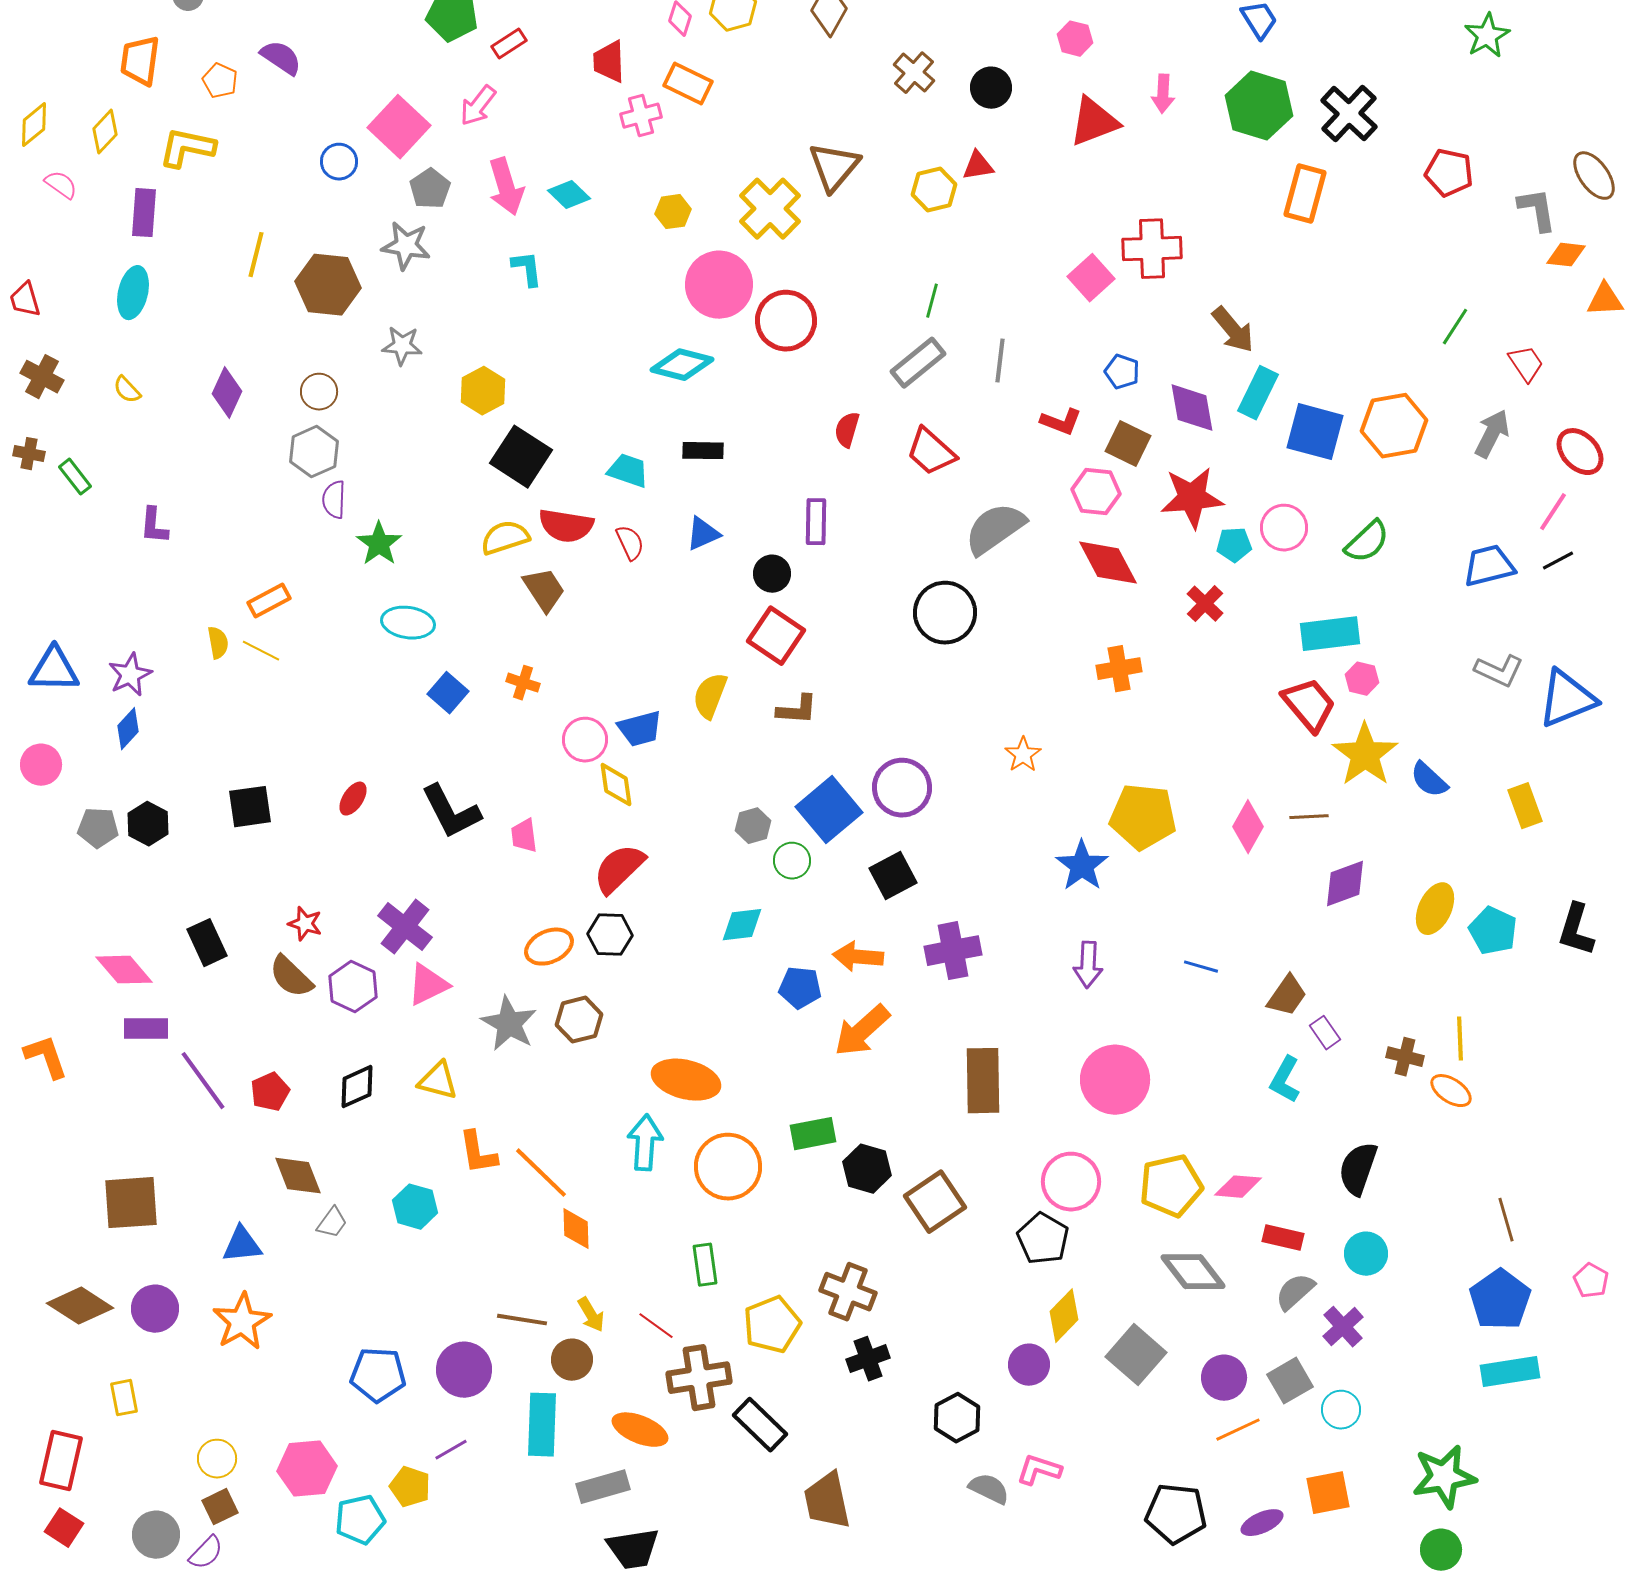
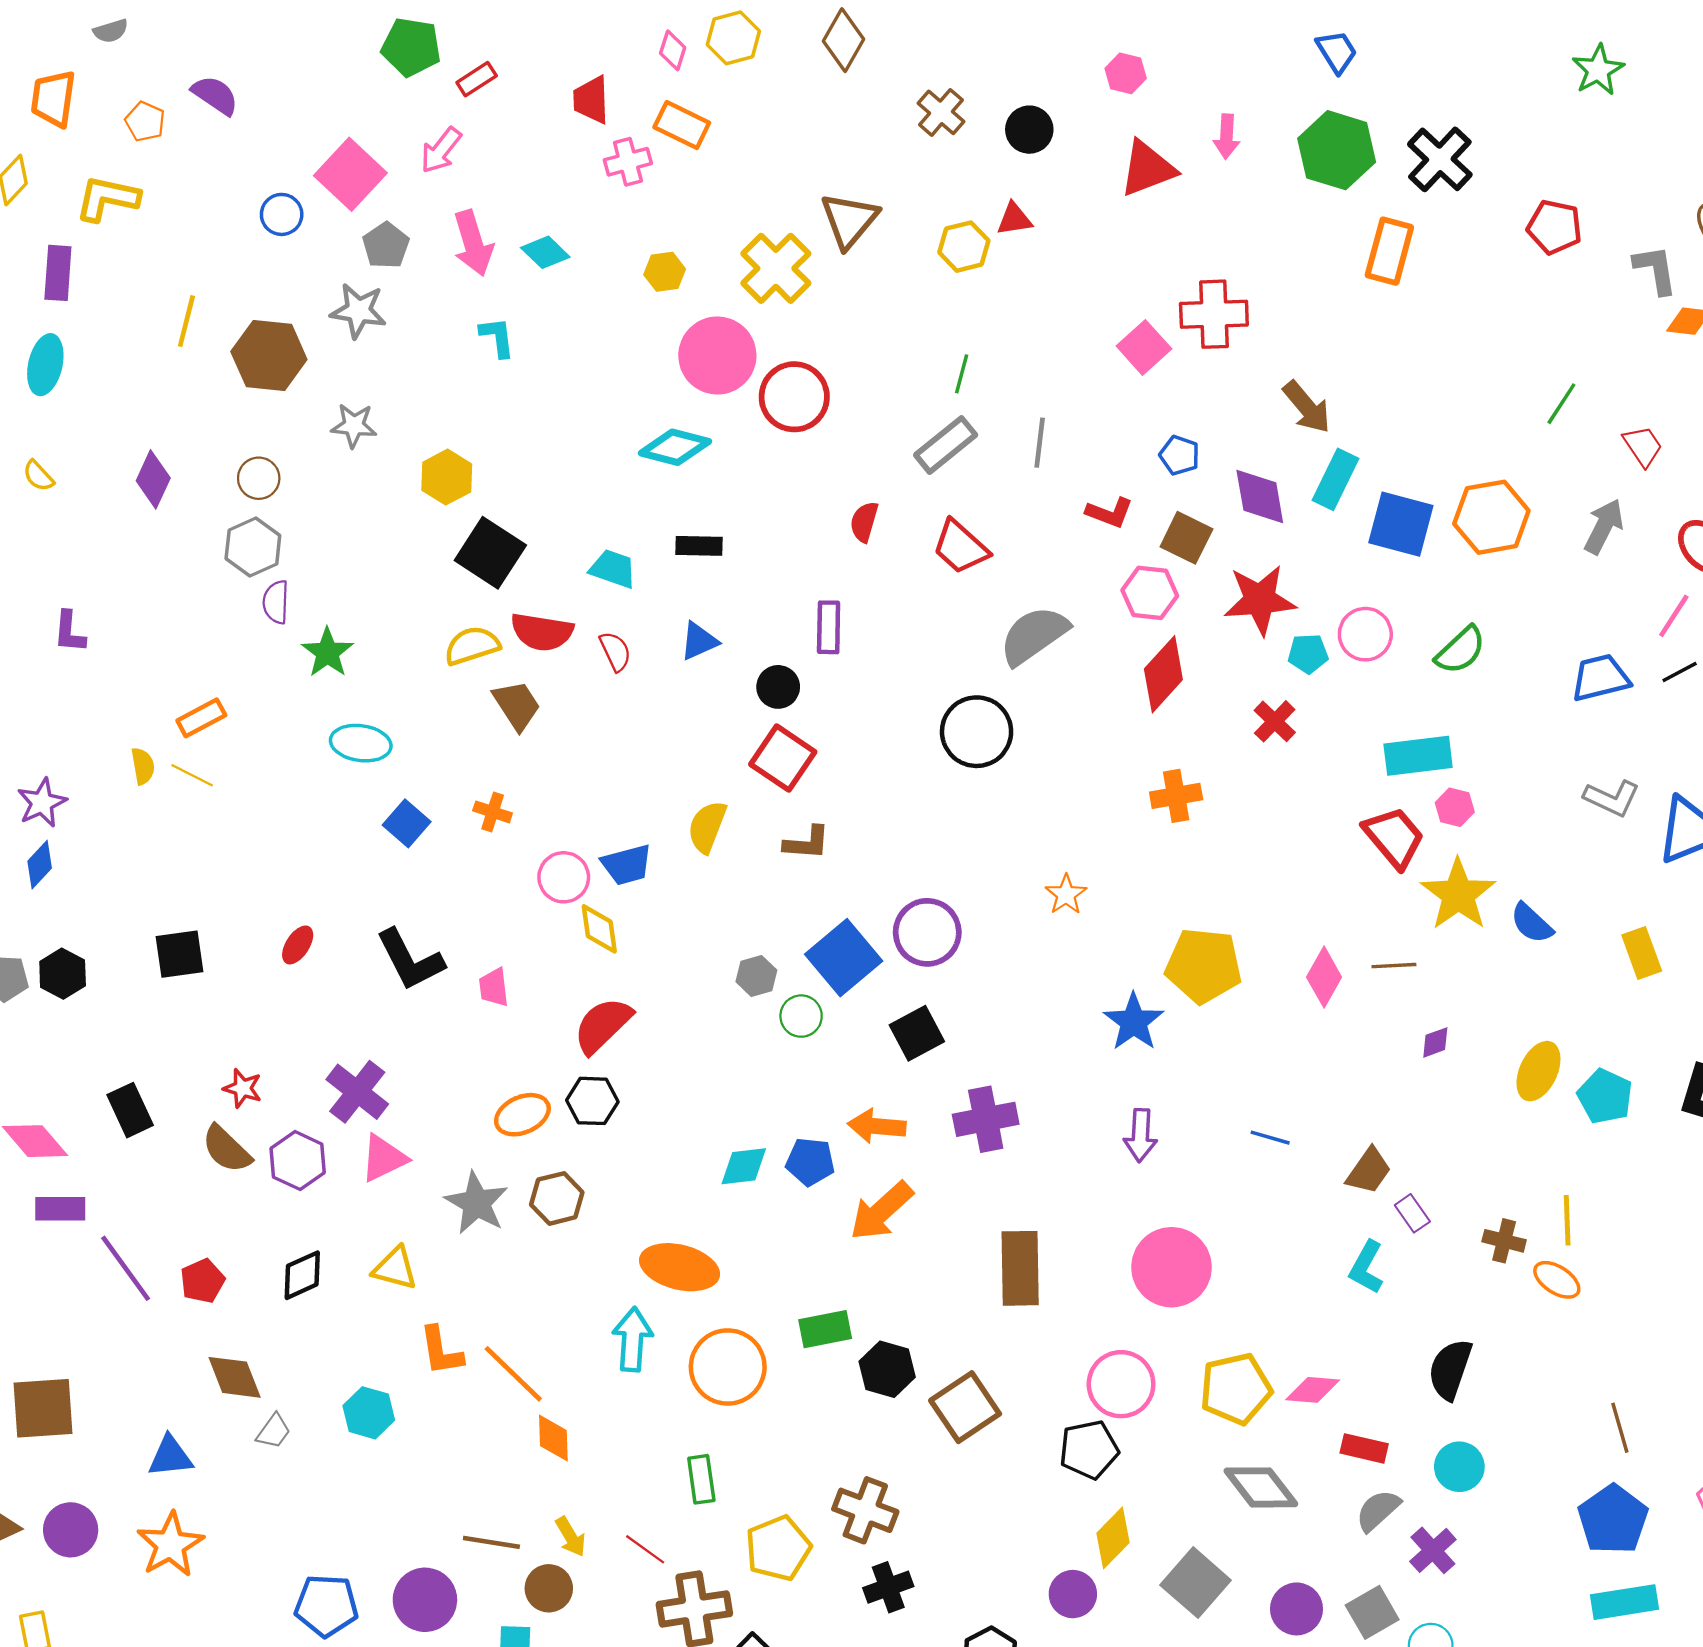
red diamond: (1108, 563) -> (1163, 674), turned 70
purple diamond: (1345, 884) -> (1435, 1042), size x0.6
cyan diamond: (742, 925) -> (744, 1166), moved
black pentagon: (1043, 1239) -> (1089, 1450), turned 30

